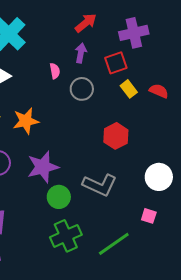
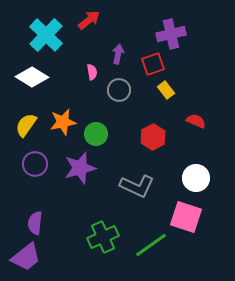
red arrow: (86, 23) -> (89, 20), moved
red semicircle: (159, 91) -> (196, 121), moved
green circle: (59, 197) -> (96, 134), moved
pink square: (149, 216) -> (186, 217), size x2.0

